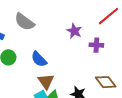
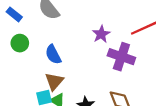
purple cross: (96, 45) -> (121, 57), size x1.6

